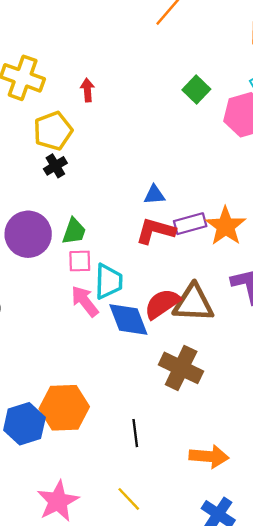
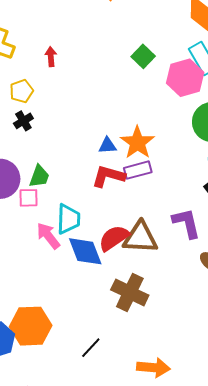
yellow pentagon: (53, 131) -> (22, 91), size x0.7
orange star: (226, 226) -> (137, 143), moved
pink square: (80, 261) -> (28, 198), moved
black line: (135, 433) -> (91, 348), turned 50

